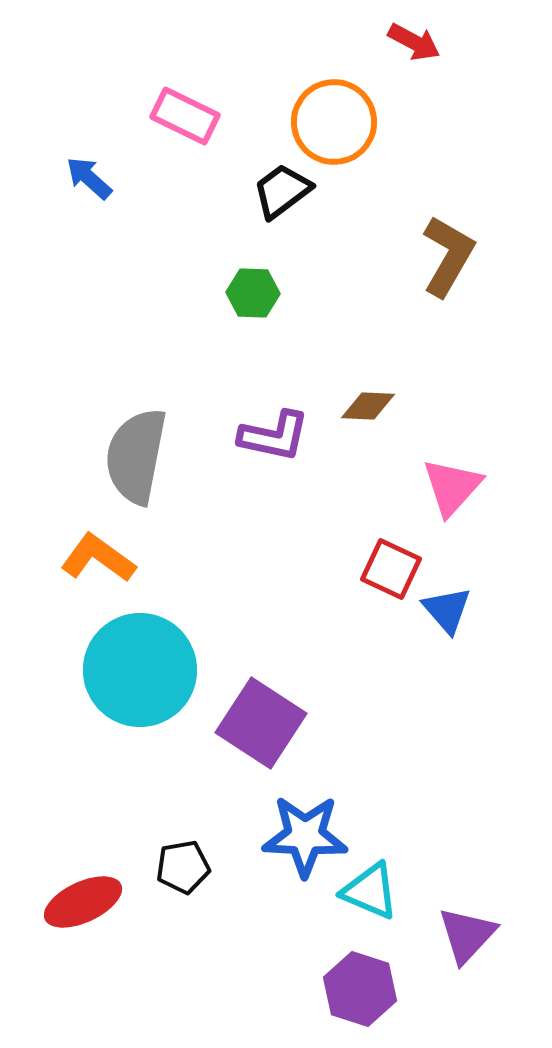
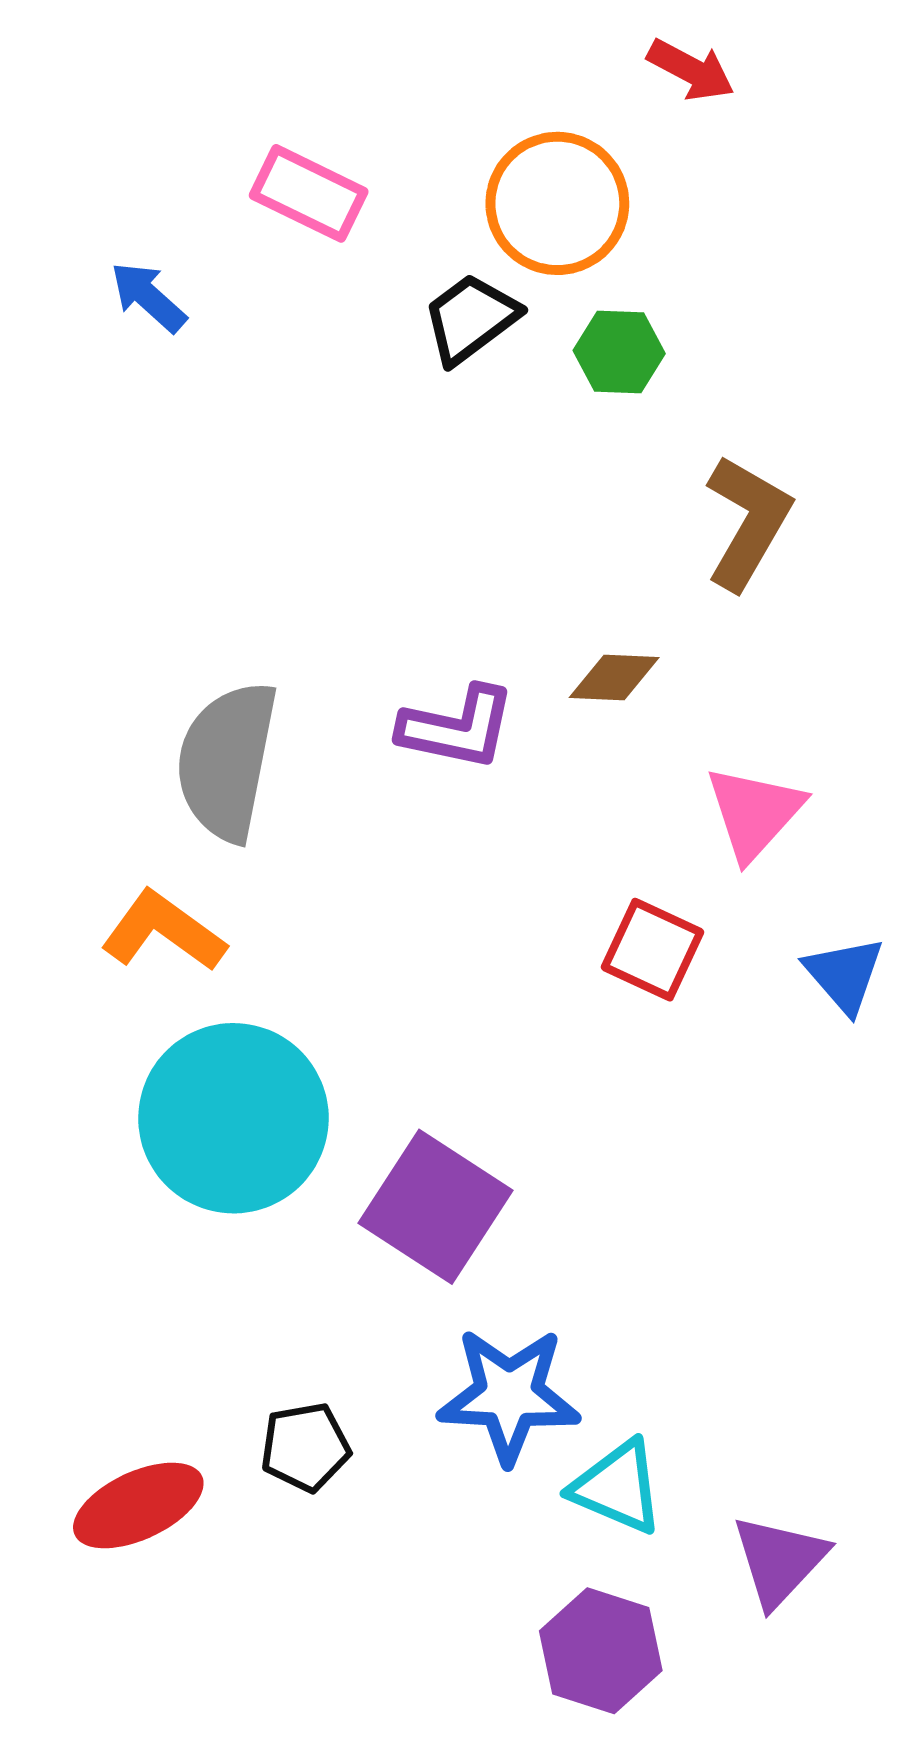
brown L-shape: (448, 256) -> (748, 522), moved
green hexagon: (253, 293) -> (619, 352), moved
blue triangle: (447, 610) -> (844, 975), moved

